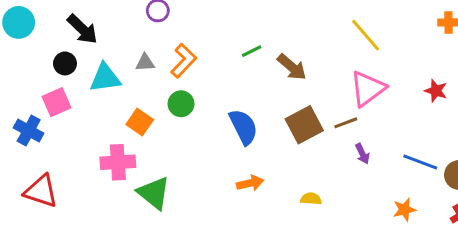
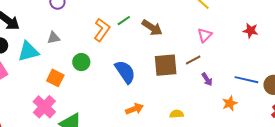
orange L-shape: (184, 61) -> (102, 30), moved
pink triangle: (368, 88) -> (205, 35), size x0.6
brown square: (304, 125) -> (166, 65), turned 30
pink cross: (118, 162) -> (44, 107), turned -35
orange star: (404, 210) -> (230, 103), moved

